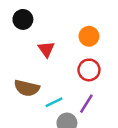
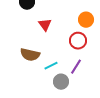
orange circle: (89, 36) -> (86, 20), moved

